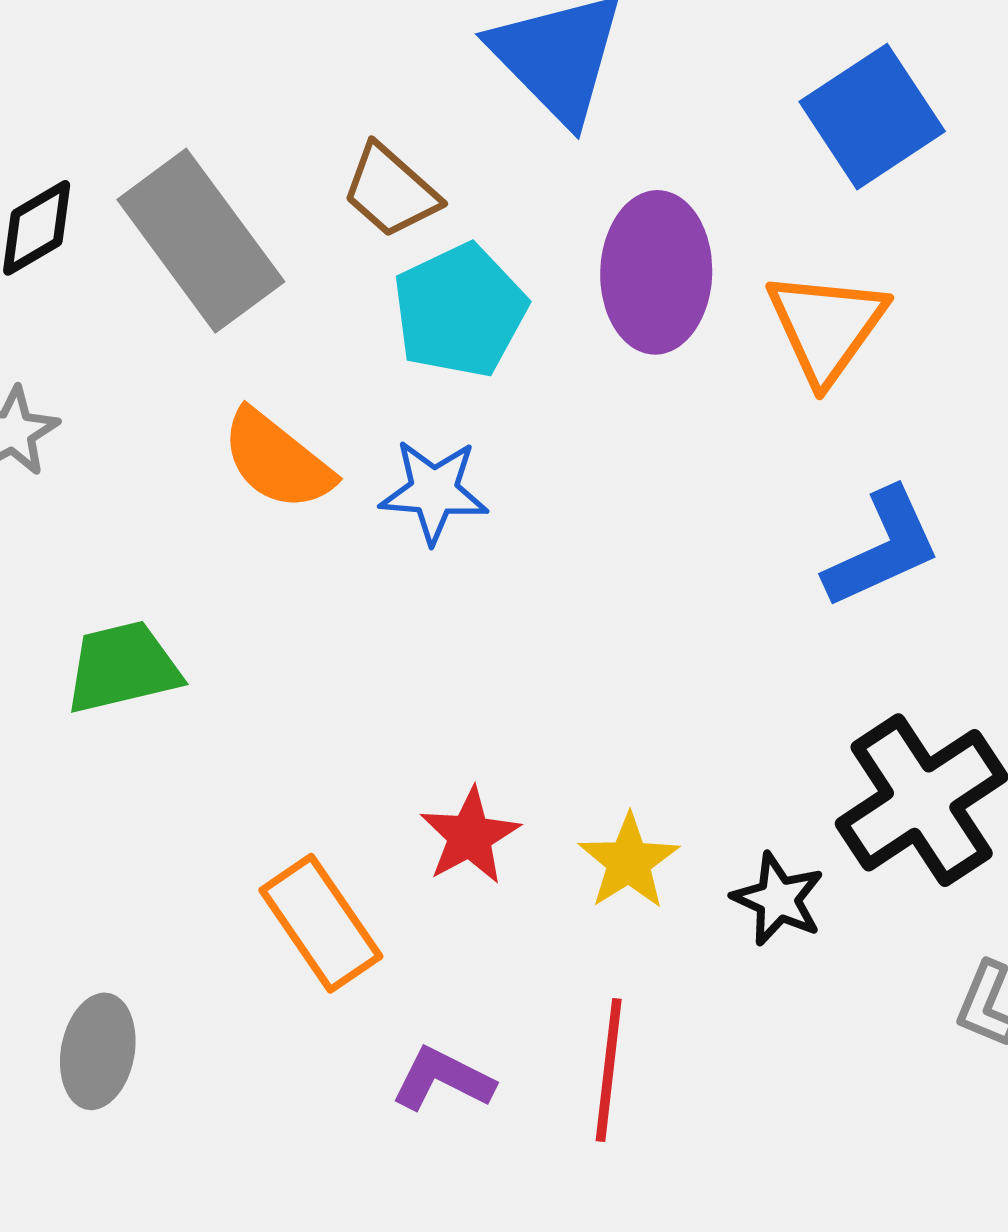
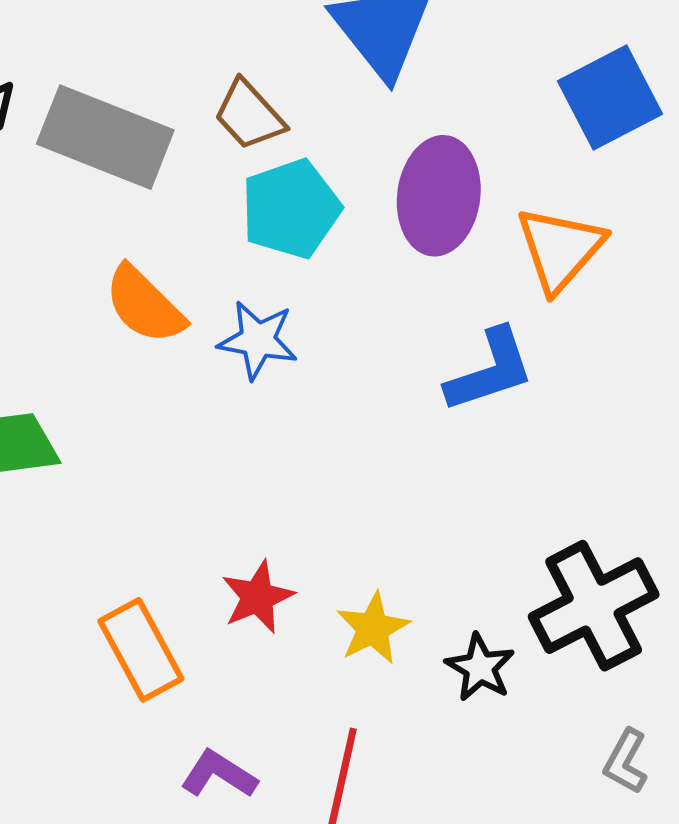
gray rectangle: (201, 241) -> (105, 137), turned -38
blue L-shape: (883, 548) -> (490, 370), moved

